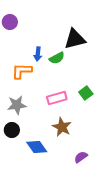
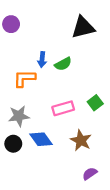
black triangle: (75, 39) -> (83, 27), moved
brown star: (62, 127) -> (81, 140), moved
blue diamond: (37, 147) -> (41, 139), moved

